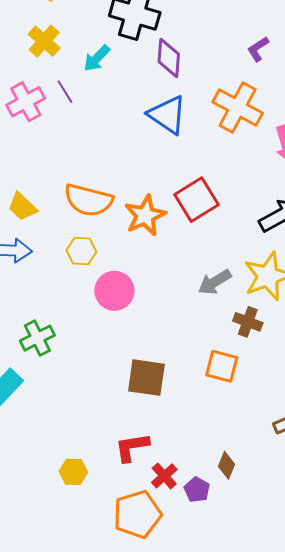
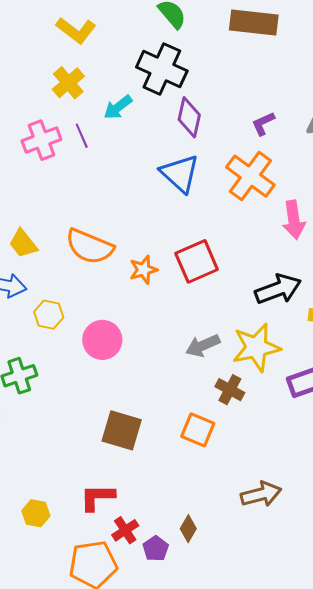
purple L-shape: (258, 49) -> (263, 123), moved
orange star: (145, 215) -> (143, 270), size x0.7
yellow hexagon: (81, 251) -> (49, 315), moved

